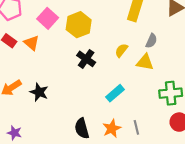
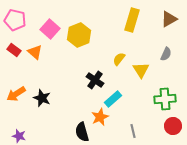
gray semicircle: (151, 41) -> (166, 54), moved
black cross: (86, 59) -> (95, 80), moved
yellow triangle: (145, 62) -> (141, 70), turned 48
orange star: (112, 128) -> (100, 117), moved

